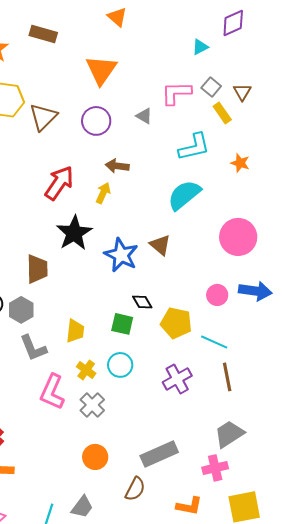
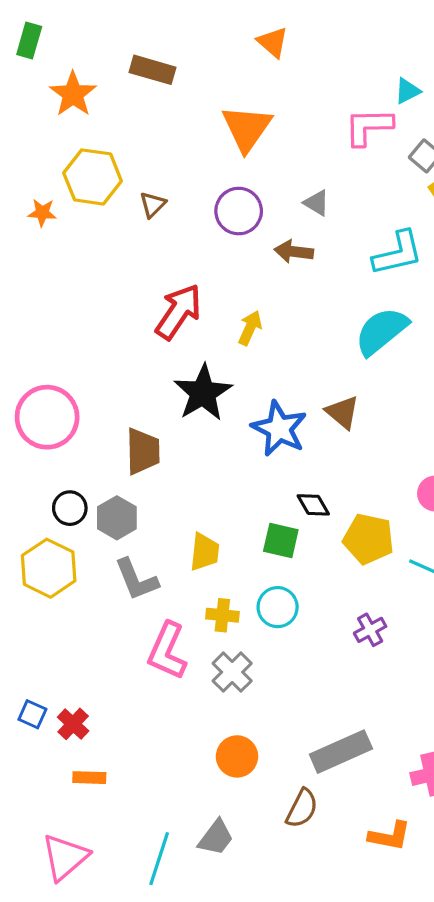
pink L-shape: (176, 93) -> (368, 127), moved
brown triangle: (43, 117) -> (153, 205), size x0.6
brown arrow: (117, 166) -> (294, 252), moved
yellow cross: (86, 370) -> (222, 615), turned -30
purple cross: (177, 379) -> (370, 630), size x0.7

